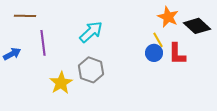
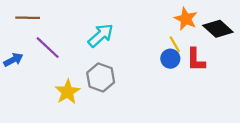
purple line: (43, 43) -> (48, 48), turned -40

